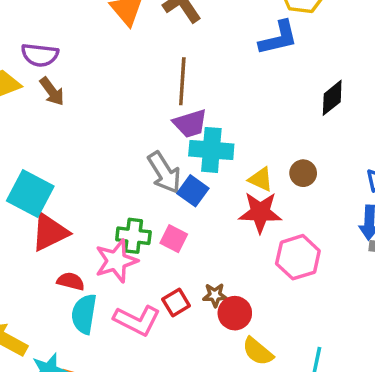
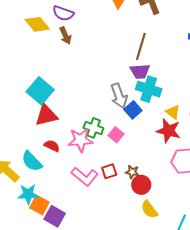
cyan semicircle: (84, 314) -> (32, 161), moved, turned -65

